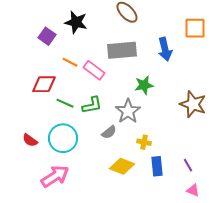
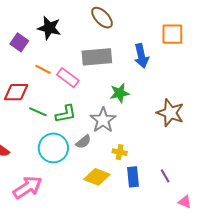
cyan circle: (63, 138) -> (53, 148), moved
pink triangle: (193, 190) -> (185, 202), moved

